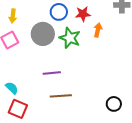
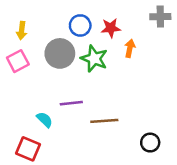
cyan semicircle: (12, 88) -> (45, 120), moved
brown line: (61, 96) -> (104, 121), moved

